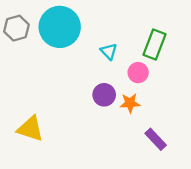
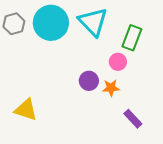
cyan triangle: (109, 51) -> (93, 22), moved, size x2.0

